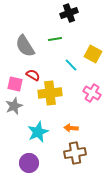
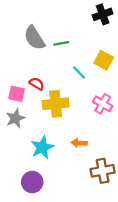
black cross: (69, 13) -> (103, 14), moved
gray semicircle: (25, 46) -> (34, 38), moved
brown cross: (75, 153) -> (103, 171), moved

